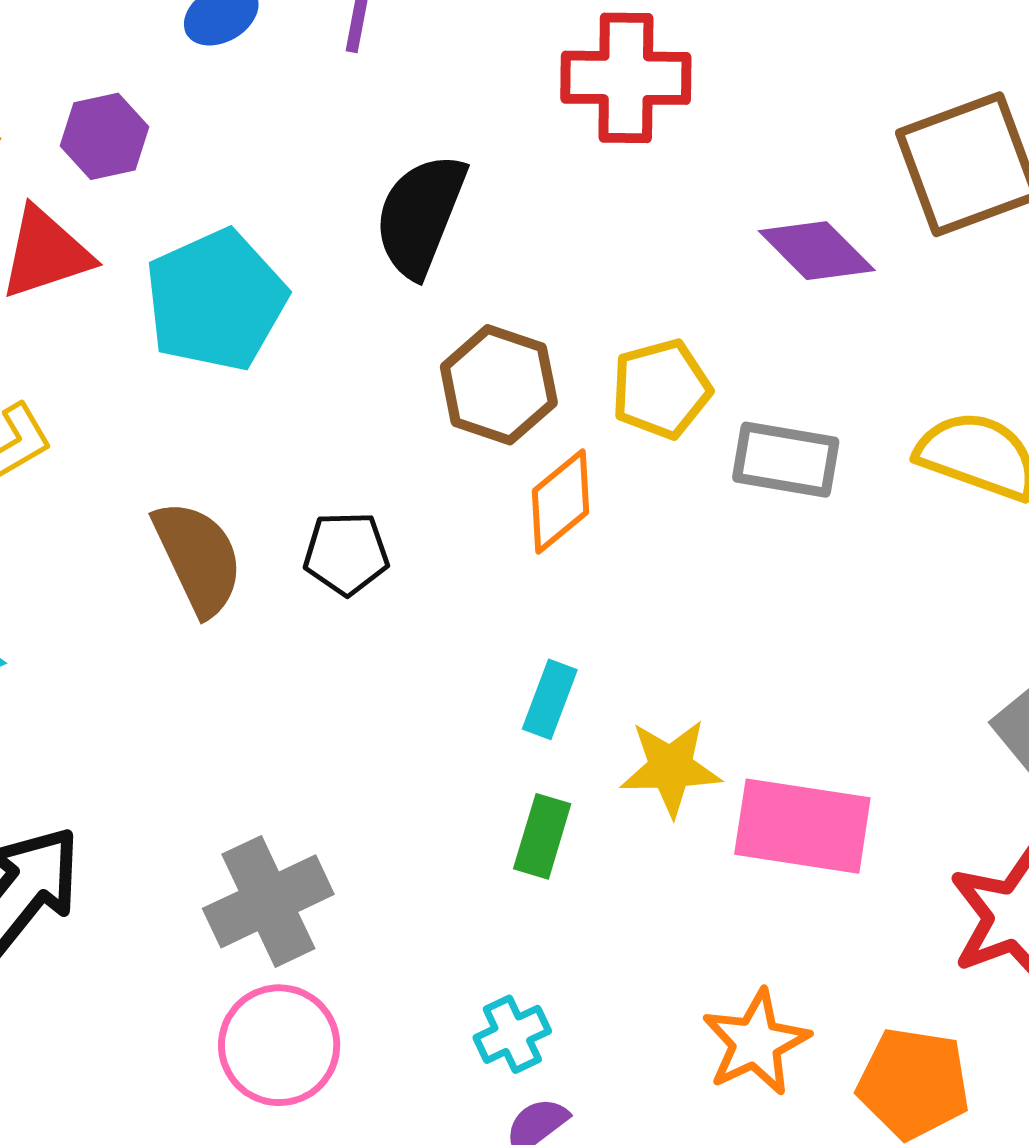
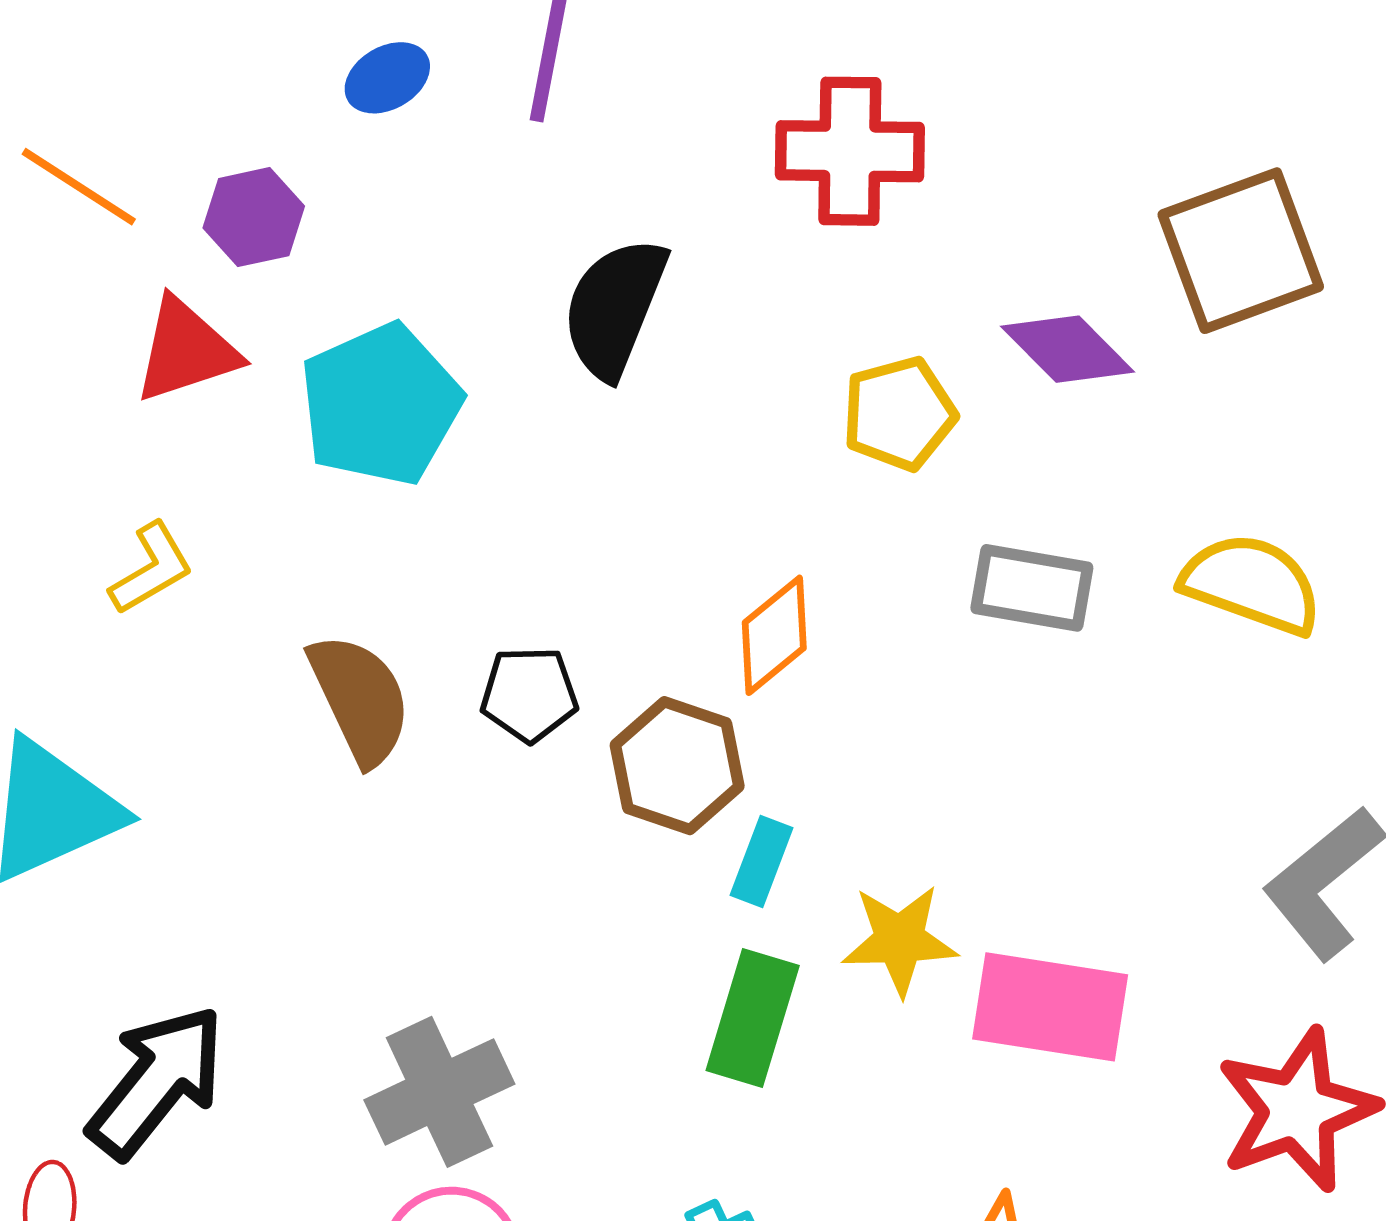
brown hexagon: (499, 385) -> (677, 766), moved
yellow pentagon: (661, 389) -> (899, 414), moved
green rectangle: (542, 836) -> (753, 1018), size x1.4

